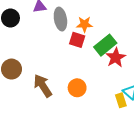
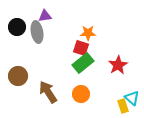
gray ellipse: (60, 19) -> (37, 32), moved
green rectangle: (105, 45) -> (83, 63), moved

